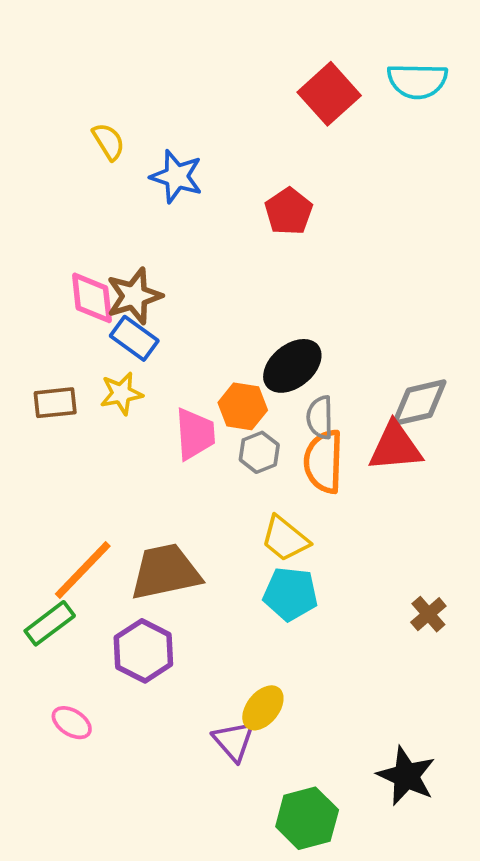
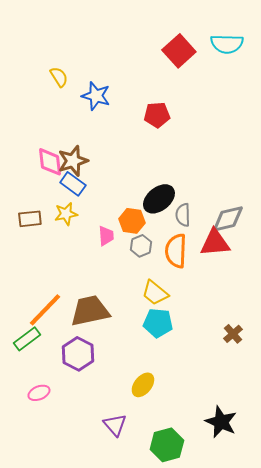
red pentagon: (289, 211) -> (157, 115), turned 30
gray semicircle: (320, 417) -> (183, 215), moved
pink trapezoid: (195, 434) -> (106, 236), size x0.7
pink ellipse: (72, 723) -> (39, 393), turned -55
purple triangle: (234, 741) -> (115, 425), moved

